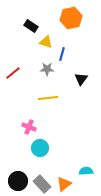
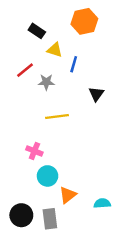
gray star: (47, 69) -> (46, 82), moved
red line: (13, 73) -> (25, 70), moved
gray rectangle: (42, 184) -> (50, 219), turned 36
orange triangle: (64, 184) -> (68, 195), moved

